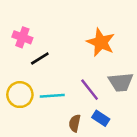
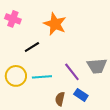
pink cross: (22, 37) -> (13, 19), moved
orange star: (101, 42) -> (55, 24), moved

